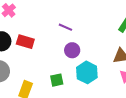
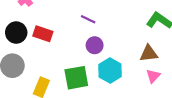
green square: (57, 80) -> (76, 78), size x1.6

